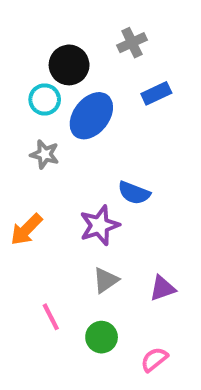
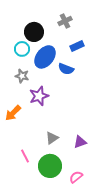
blue semicircle: (134, 193) -> (66, 69), moved
purple star: (99, 225) -> (39, 96), moved
green circle: (102, 337) -> (50, 166), size x1.5

